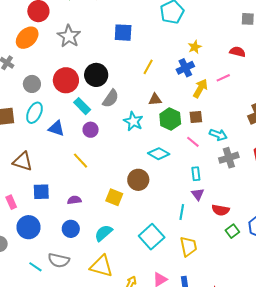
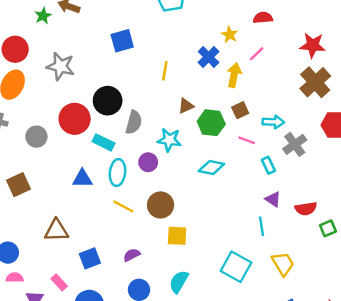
yellow star: (195, 47) -> (230, 35), moved
cyan ellipse: (34, 113) -> (118, 173), moved
purple circle: (91, 130) -> (148, 162), moved
cyan rectangle: (196, 174) -> (268, 165), moved
brown circle: (138, 180) -> (161, 205), moved
green square: (232, 231) -> (328, 228), turned 32

